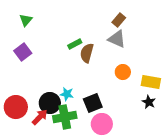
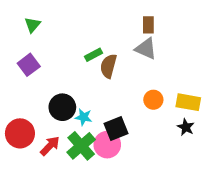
brown rectangle: (119, 20) -> (148, 25), turned -40
orange circle: (123, 72) -> (153, 100), moved
black circle: (50, 103) -> (62, 107), moved
green cross: (65, 117) -> (81, 146), turned -30
pink circle: (102, 124) -> (107, 145), moved

